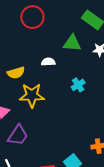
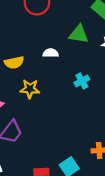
yellow star: (32, 95) -> (30, 89), size x0.7

